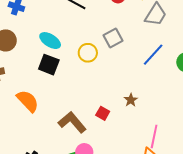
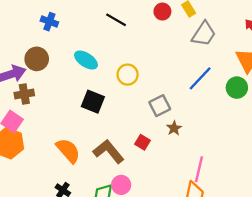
gray square: (113, 38) -> (160, 106), moved
black square: (49, 65) -> (93, 102), moved
orange semicircle: (28, 101) -> (68, 151), moved

